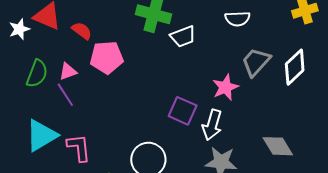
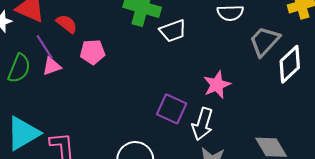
pink pentagon: (107, 57) -> (93, 52), size x0.7
gray trapezoid: (256, 62) -> (264, 41), moved
purple line: (65, 95) -> (45, 47), moved

